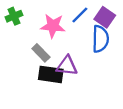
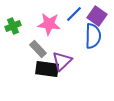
green cross: (14, 16) -> (13, 26), moved
purple triangle: (67, 66) -> (62, 61), turned -50

